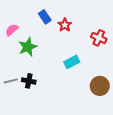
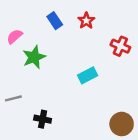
red star: (65, 25) -> (86, 21), moved
black cross: (29, 81) -> (43, 119), moved
brown circle: (100, 86) -> (122, 124), moved

